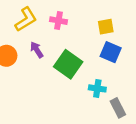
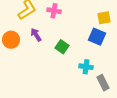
yellow square: (106, 27) -> (104, 18), moved
green square: (68, 64) -> (62, 47), size x0.6

